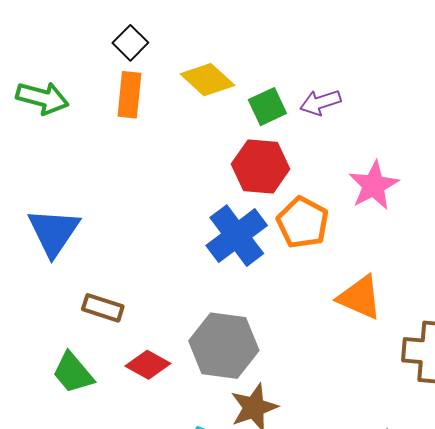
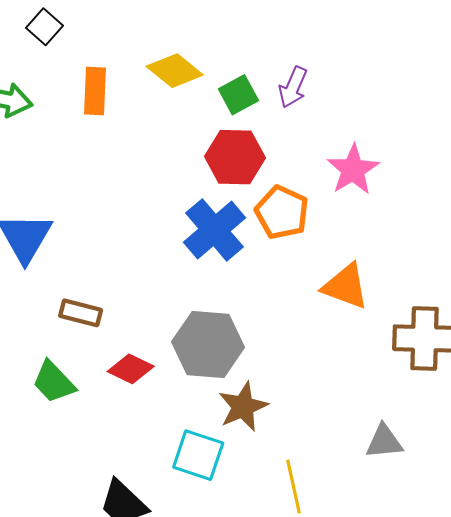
black square: (130, 43) -> (44, 27), moved
purple arrow: (320, 102) -> (293, 87), turned -45

